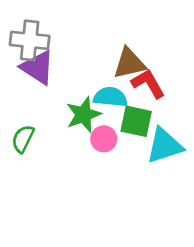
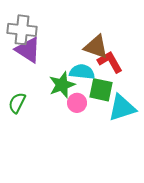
brown triangle: (129, 63) -> (96, 47), turned 32

